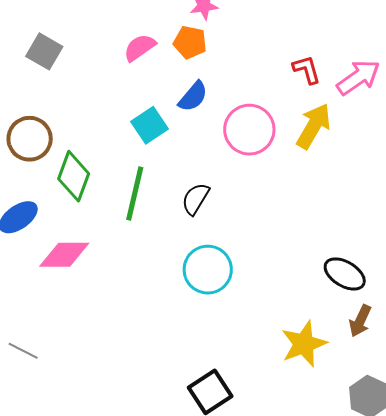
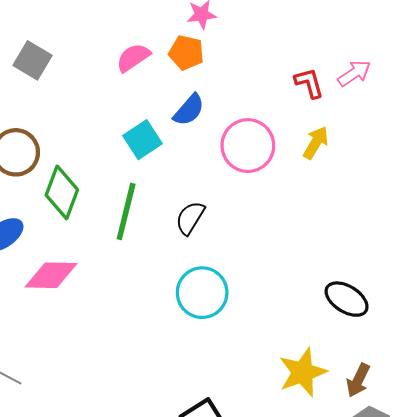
pink arrow: (358, 77) -> (354, 73), moved, size x0.7
yellow arrow: (314, 126) -> (316, 143), size x0.7
brown arrow: (360, 321) -> (358, 380), moved

